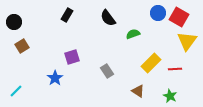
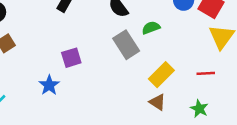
yellow rectangle: (151, 63) -> (161, 75), moved
gray rectangle: (107, 71) -> (126, 45), moved, size x1.5

